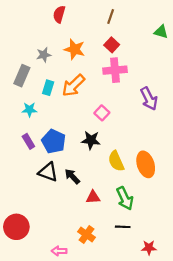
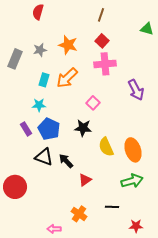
red semicircle: (59, 14) -> (38, 12), moved
gray rectangle: (22, 76) -> (15, 59), moved
cyan star: (30, 110) -> (39, 105), moved
red triangle: (93, 197) -> (85, 180), turned -32
green arrow: (125, 198) -> (132, 181), moved, turned -80
red circle: (16, 227) -> (15, 187), moved

